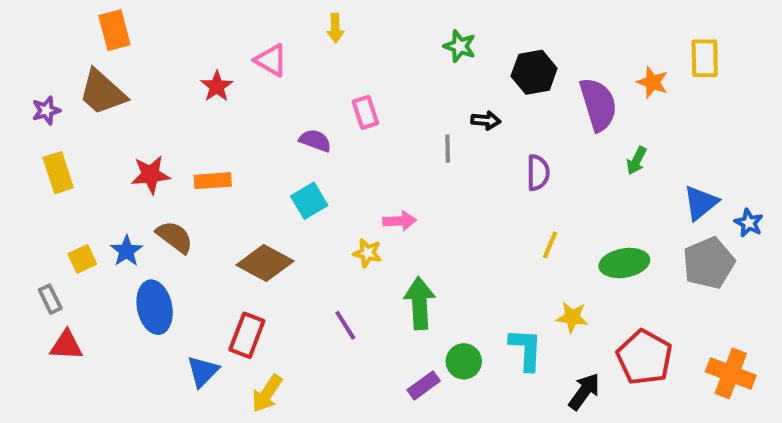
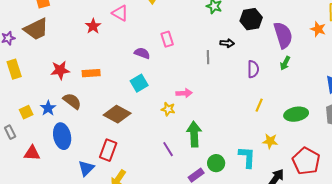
orange star: (652, 82) -> (318, 29), moved
brown trapezoid: (102, 92) -> (36, 29), turned -68
green arrow: (636, 161) -> (285, 63), moved
purple line: (345, 325) -> (168, 149), moved
red triangle: (66, 345) -> (32, 153), moved

